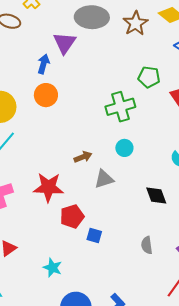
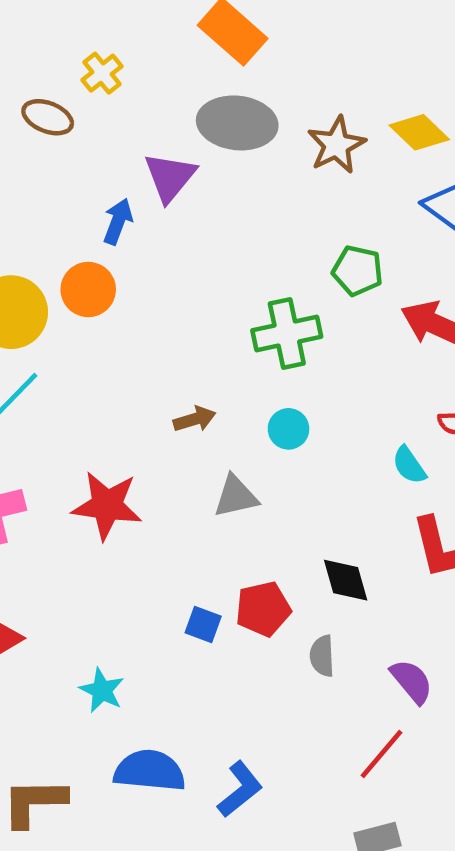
orange circle: (46, 95) -> (88, 289), moved
brown arrow: (83, 157) -> (195, 419), moved
black diamond: (156, 196) -> (346, 580), moved
red pentagon: (72, 216) -> (263, 609), moved

